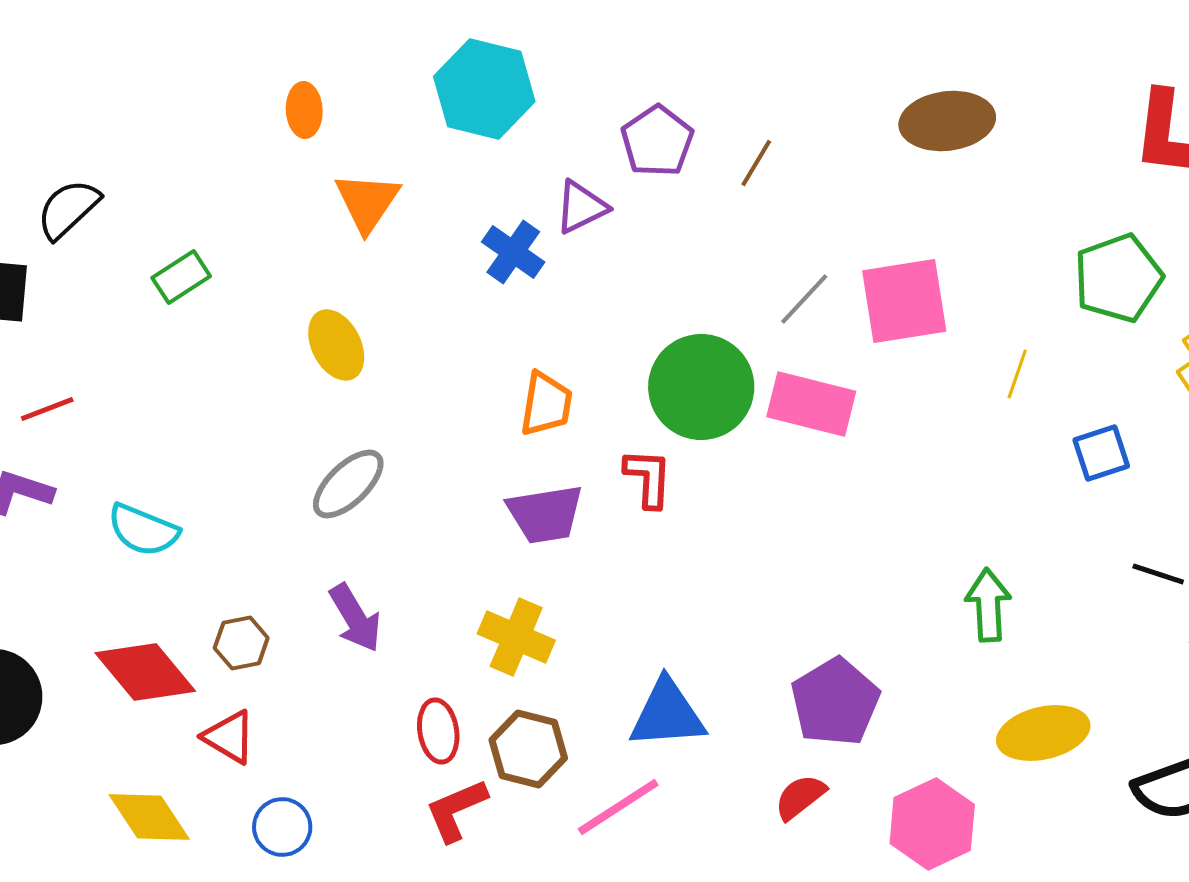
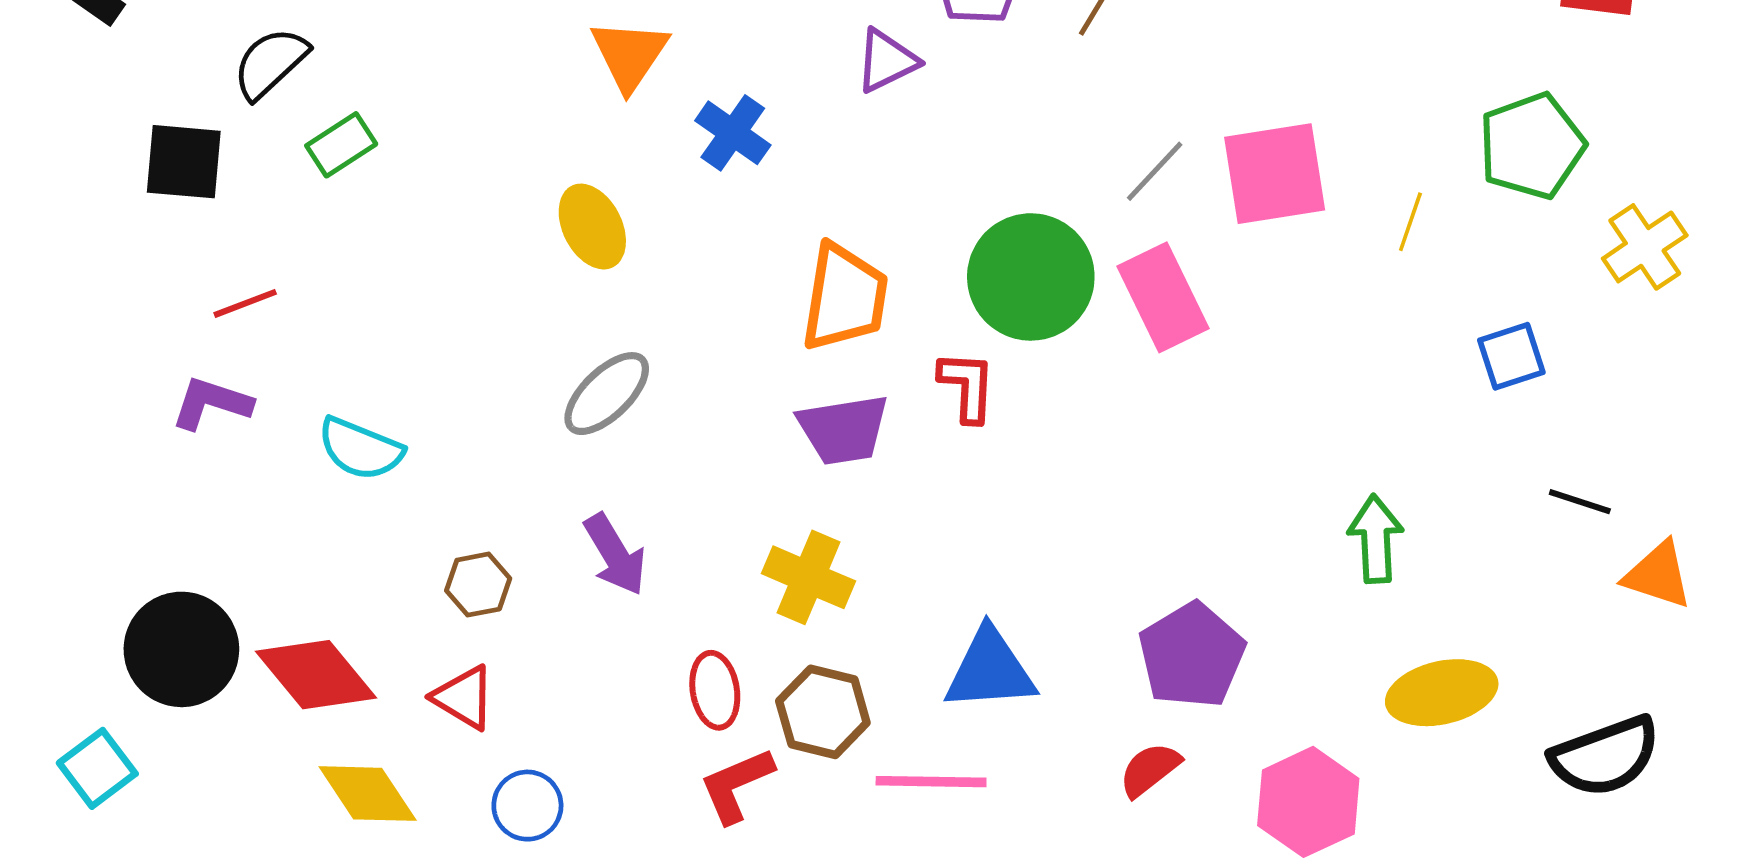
blue cross: (513, 252) -> (733, 133), moved
green rectangle: (181, 277) -> (341, 145), moved
yellow line: (1017, 374) -> (1410, 222), moved
orange trapezoid: (546, 404) -> (845, 297), size x1.4
pink rectangle: (811, 404) -> (1163, 297), turned 50
red diamond: (145, 672) -> (316, 675), moved
pink line: (618, 807) -> (931, 782), turned 34

